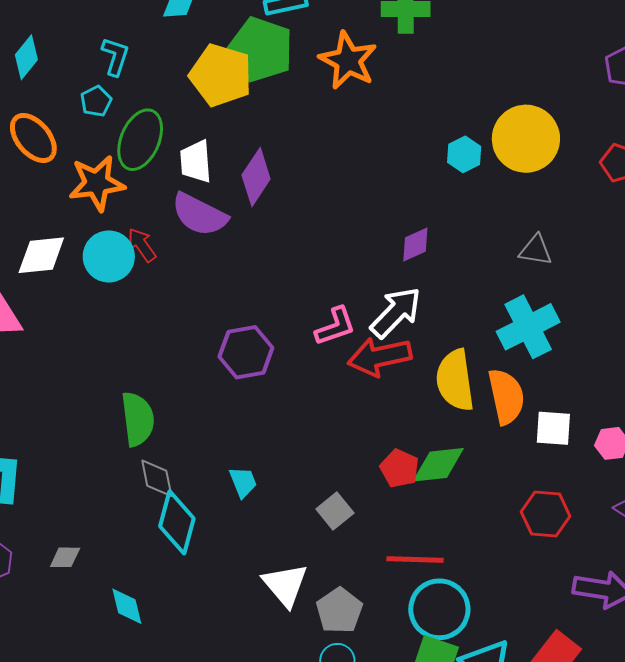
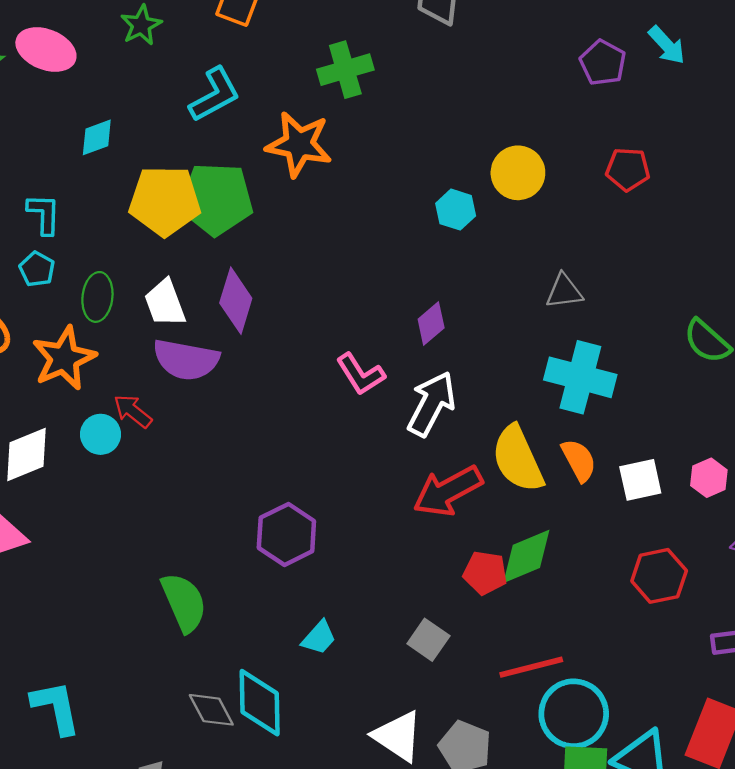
green pentagon: (261, 49) -> (216, 199), moved
yellow circle: (526, 139) -> (518, 173), size x0.7
green ellipse: (140, 140) -> (97, 297), size x0.7
cyan circle: (109, 256) -> (101, 434), size x0.7
pink L-shape: (335, 326) -> (360, 374), moved, turned 93
cyan cross: (528, 327) -> (580, 377), turned -32
purple hexagon: (246, 352) -> (286, 534), moved
red arrow: (380, 357) -> (448, 491), moved
orange semicircle: (506, 396) -> (579, 460), size x0.7
gray diamond: (157, 478) -> (211, 710), moved
cyan trapezoid: (243, 482) -> (319, 638), turned 80

